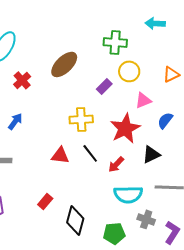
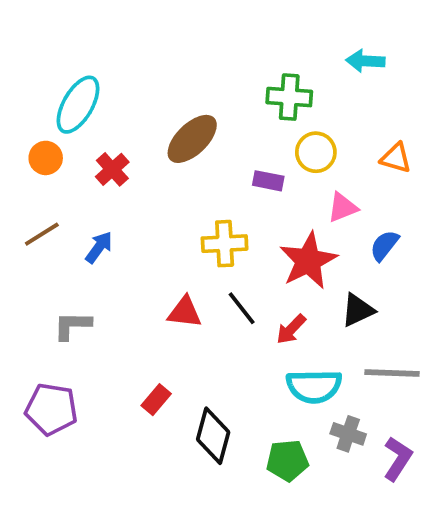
orange triangle: (171, 74) -> (396, 158), turned 42
purple rectangle: (104, 86) -> (268, 181), turned 56

